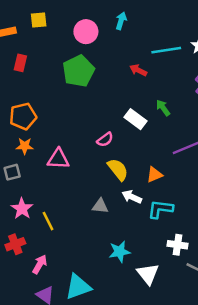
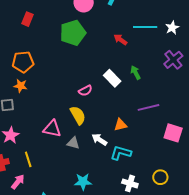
pink triangle: (58, 159) -> (52, 129), moved
yellow semicircle: (118, 169) -> (78, 115), moved
yellow line: (48, 221) -> (28, 159), moved

